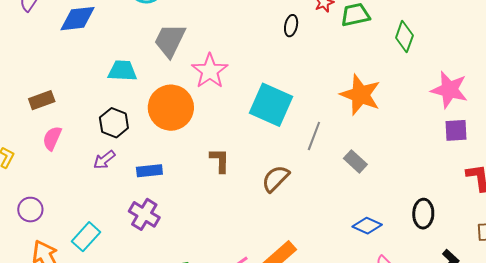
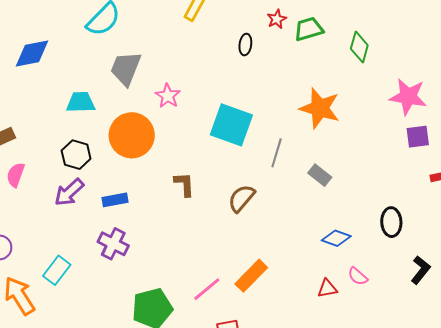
pink star: (210, 71) -> (168, 96), size x0.7
purple arrow: (104, 160) -> (69, 192), size x1.4

